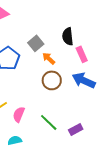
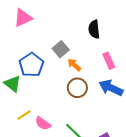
black semicircle: (68, 36) -> (94, 29), moved
pink semicircle: (19, 114) -> (43, 123), turned -77

